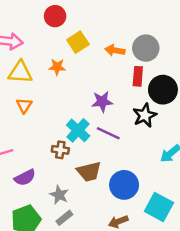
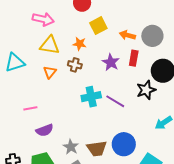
red rectangle: (138, 76) -> (134, 58), moved
purple star: (102, 102) -> (111, 62), moved, turned 30
cyan cross: (78, 130) -> (91, 97), turned 30
brown cross: (60, 150) -> (75, 65), moved
brown trapezoid: (89, 171) -> (97, 149), moved

